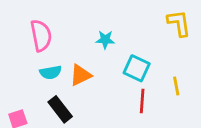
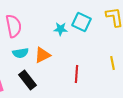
cyan square: (137, 68) -> (82, 22), moved
red line: (142, 101) -> (77, 74), moved

